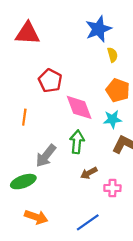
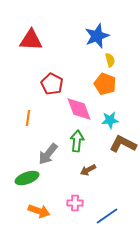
orange pentagon: (118, 90) -> (105, 84), moved
pink cross: (112, 188) -> (75, 203), moved
blue line: (88, 222) -> (107, 216), moved

